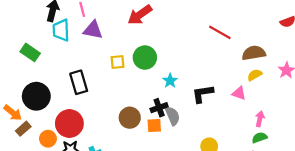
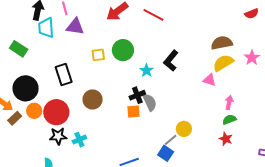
red line: (220, 32) -> (153, 15), moved
yellow semicircle: (255, 75) -> (223, 63), size x1.5
black L-shape: (203, 94) -> (171, 61), moved, turned -40
brown circle: (130, 118) -> (93, 99), moved
orange circle: (48, 139) -> (34, 111), moved

